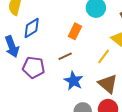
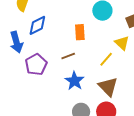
orange rectangle: (75, 31) -> (80, 32), turned -35
purple pentagon: (34, 67) -> (36, 64), turned 30

